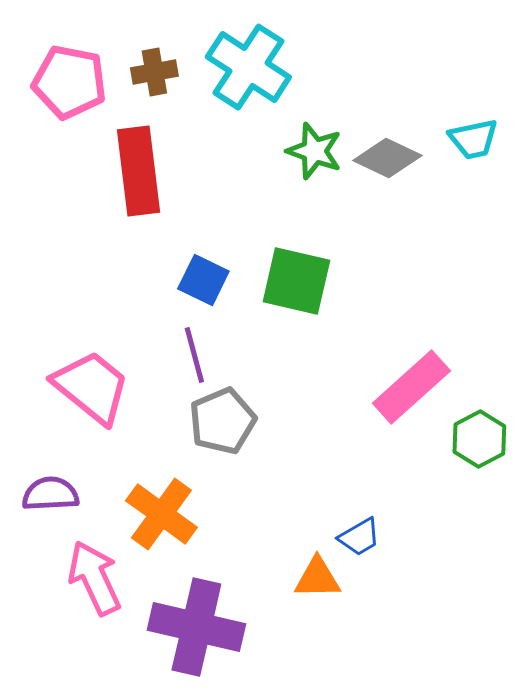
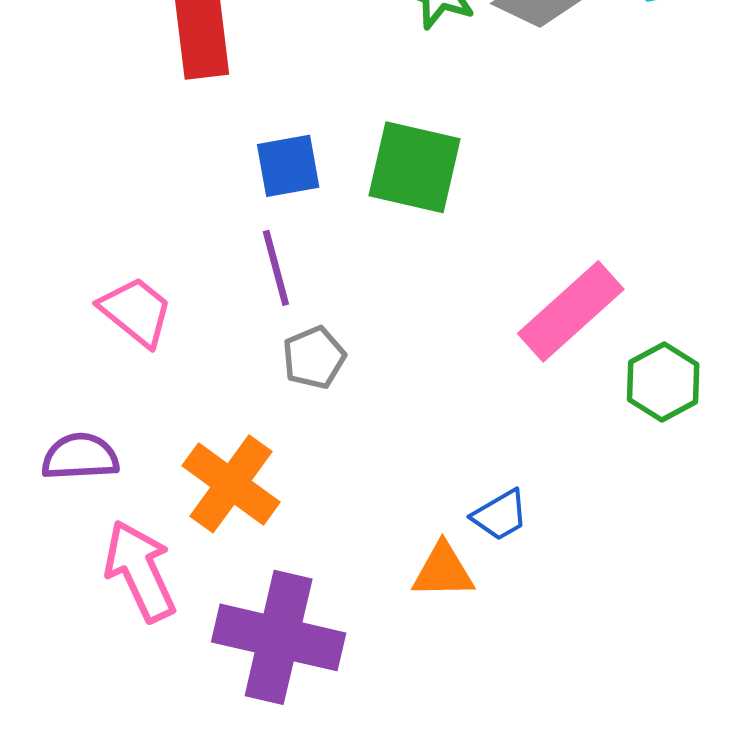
blue square: (203, 280) -> (288, 166), turned -36
pink trapezoid: (91, 387) -> (136, 311), size x0.7
gray pentagon: (222, 421) -> (314, 358), size x0.7

